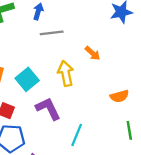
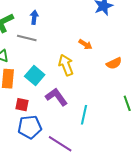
gray line: (52, 33) -> (27, 38), moved, turned 30
orange semicircle: (119, 96) -> (114, 63), moved

